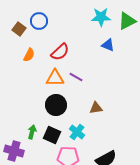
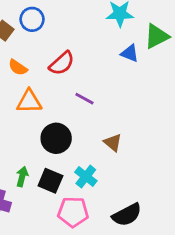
green triangle: (127, 21) -> (157, 36), moved
orange semicircle: (29, 55) -> (18, 67), turned 96
orange triangle: (55, 78) -> (29, 101), moved
brown triangle: (96, 108) -> (113, 143), turned 48

